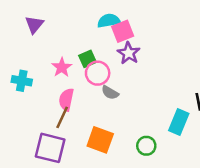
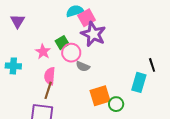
purple star: (129, 53) -> (93, 34), size x1.4
orange square: (100, 140) -> (100, 96), moved, turned -30

